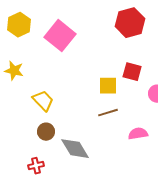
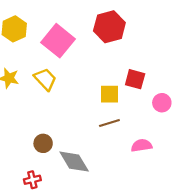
red hexagon: (130, 23) -> (109, 27), moved
yellow trapezoid: (43, 101) -> (45, 79), moved

